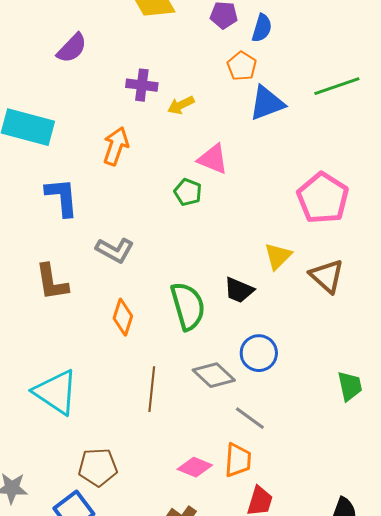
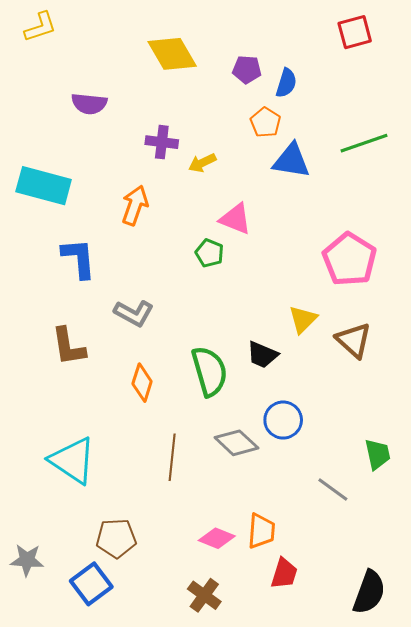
purple semicircle: (72, 48) -> (89, 104), turned 52
blue triangle: (267, 103) -> (291, 161), turned 30
gray line: (250, 418) -> (333, 490), moved

